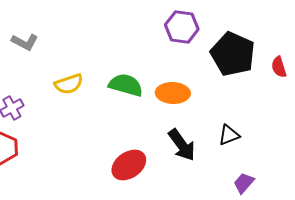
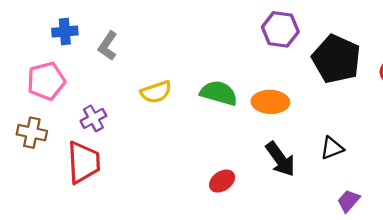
gray L-shape: (25, 42) -> (108, 46), turned 96
red ellipse: (129, 165) -> (222, 181), size x0.7

